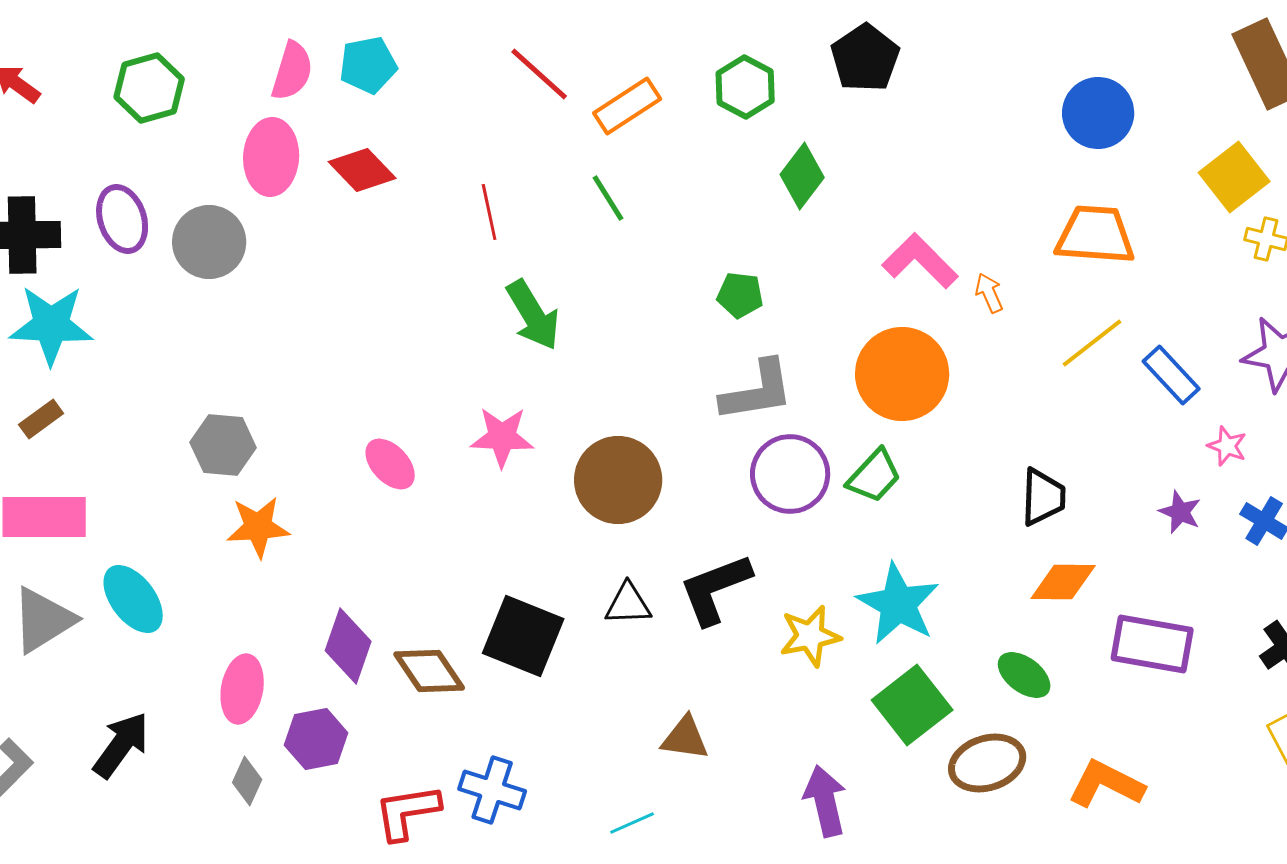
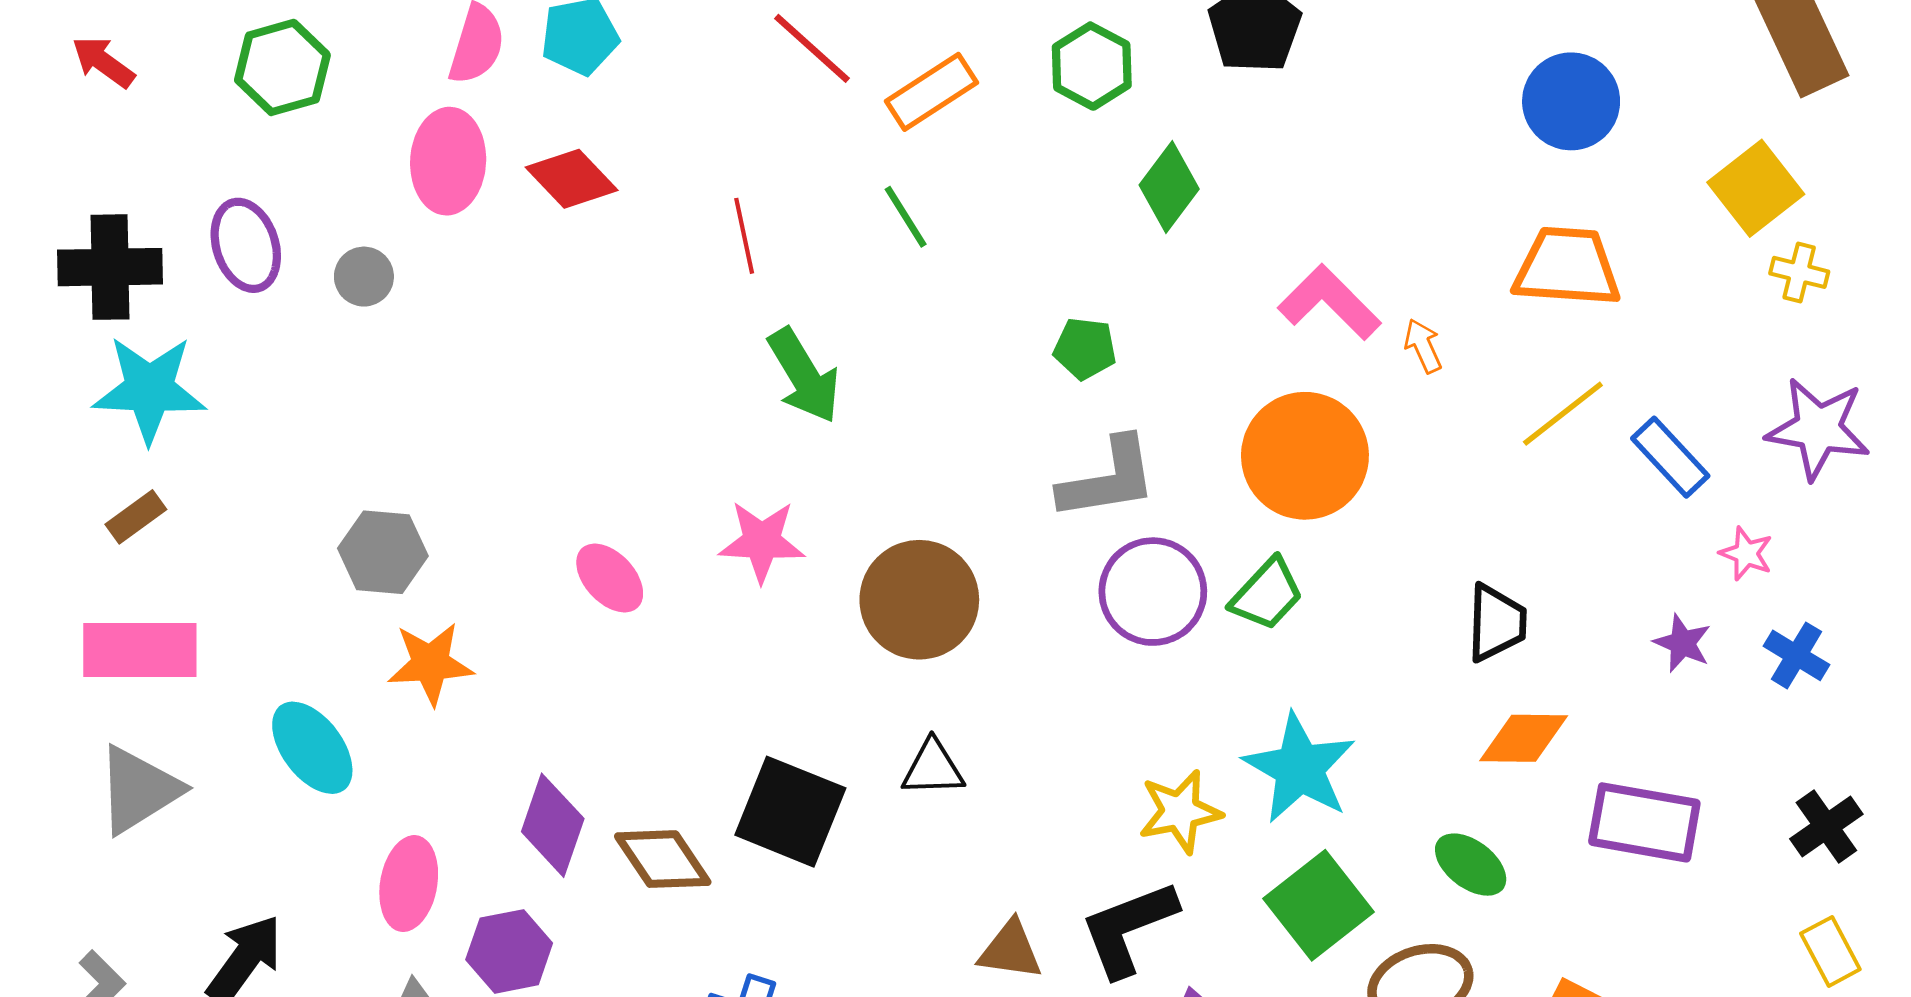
gray circle: (209, 242) -> (364, 277), size x0.6
black L-shape: (715, 589) -> (1128, 928), moved
cyan ellipse: (133, 599) -> (312, 748), moved

